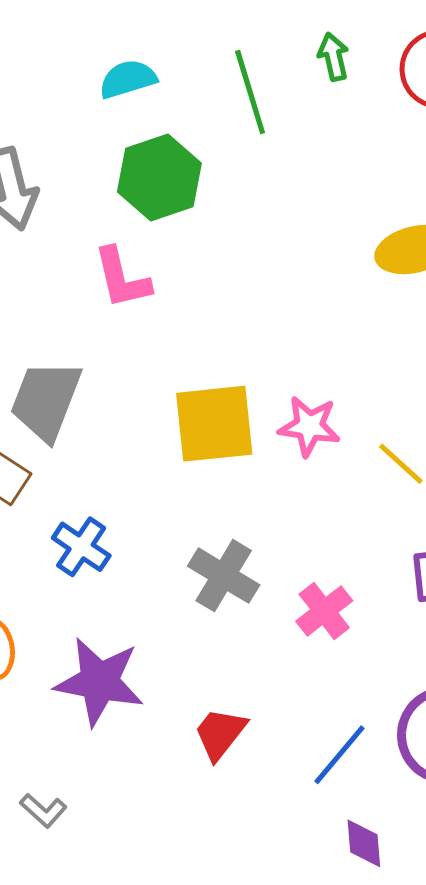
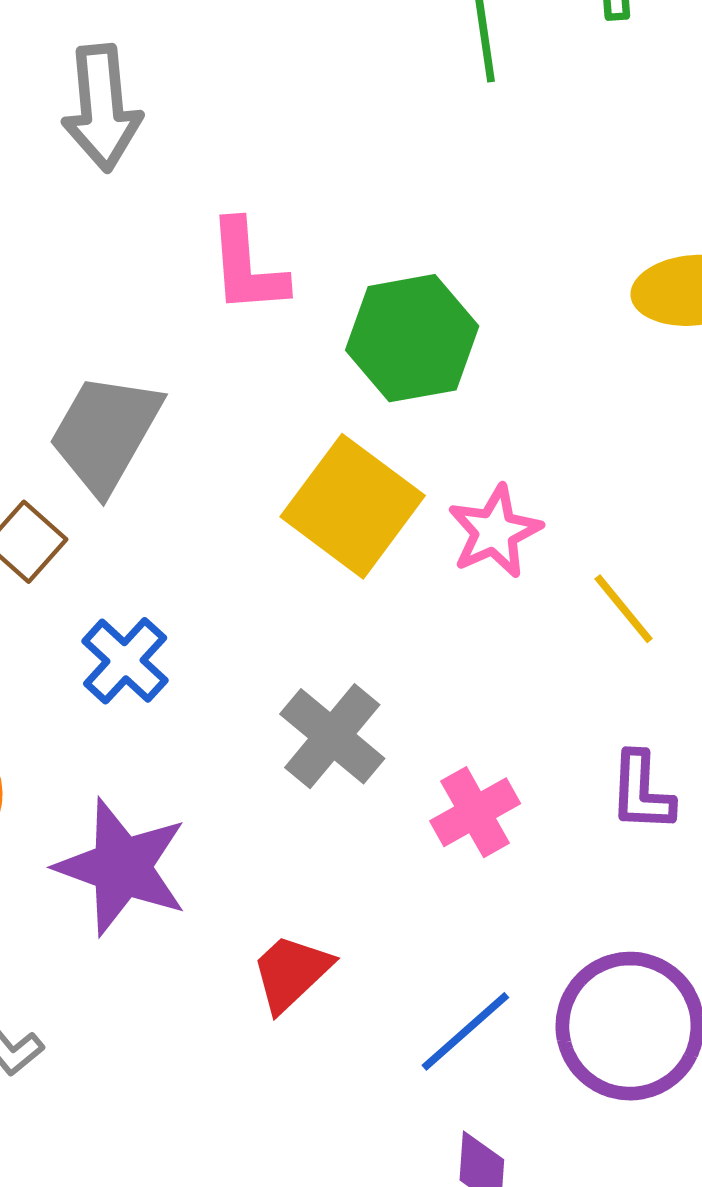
green hexagon: (159, 178) -> (412, 338), moved
yellow square: (214, 424) -> (353, 506), turned 34
pink star: (309, 426) -> (495, 532), turned 30

